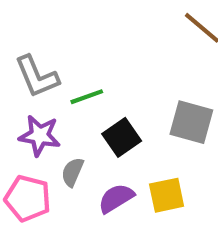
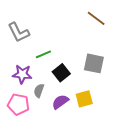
gray L-shape: (37, 77) -> (19, 32), moved

